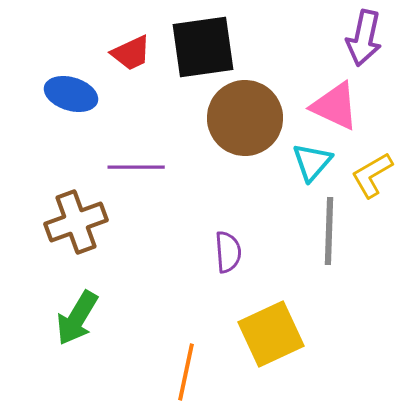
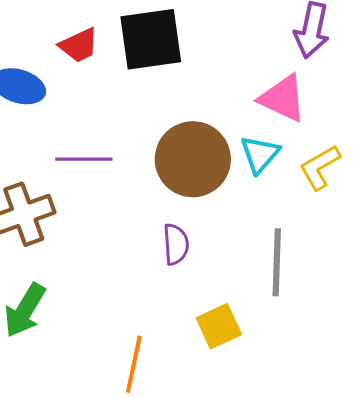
brown circle: (245, 118) -> (193, 159), moved
gray line: (329, 231) -> (277, 262), moved
yellow square: (271, 334) -> (219, 326), size x0.7

